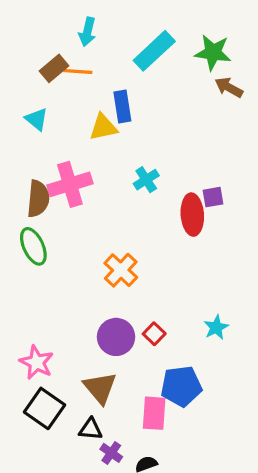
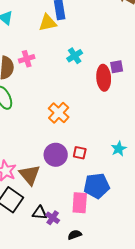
pink cross: (70, 184) -> (27, 59), size x0.6
red square: (154, 334) -> (80, 153), turned -32
brown triangle: (100, 388) -> (30, 175), moved
purple cross: (111, 453) -> (53, 218), moved

